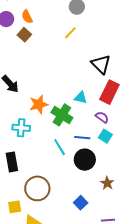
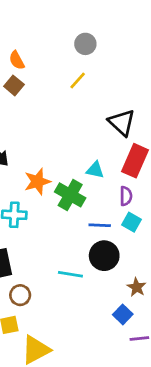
purple semicircle: (102, 117) -> (126, 196), turned 56
cyan line: (60, 147) -> (70, 274), moved, turned -48
brown circle: (37, 188) -> (20, 295), moved, size x0.6
blue square: (81, 203) -> (123, 314), moved

